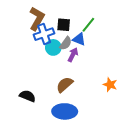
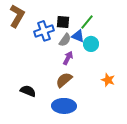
brown L-shape: (37, 19) -> (17, 16), moved
cyan circle: (53, 47) -> (91, 44), moved
purple arrow: (73, 55) -> (68, 58), moved

